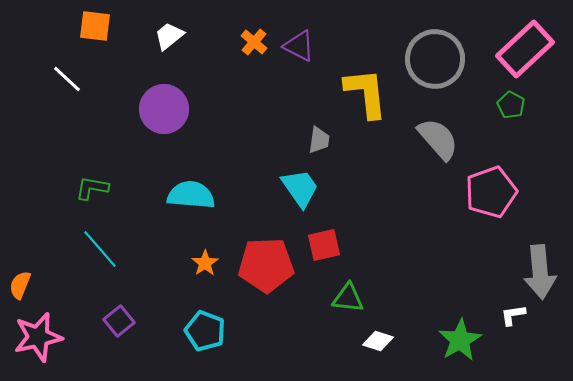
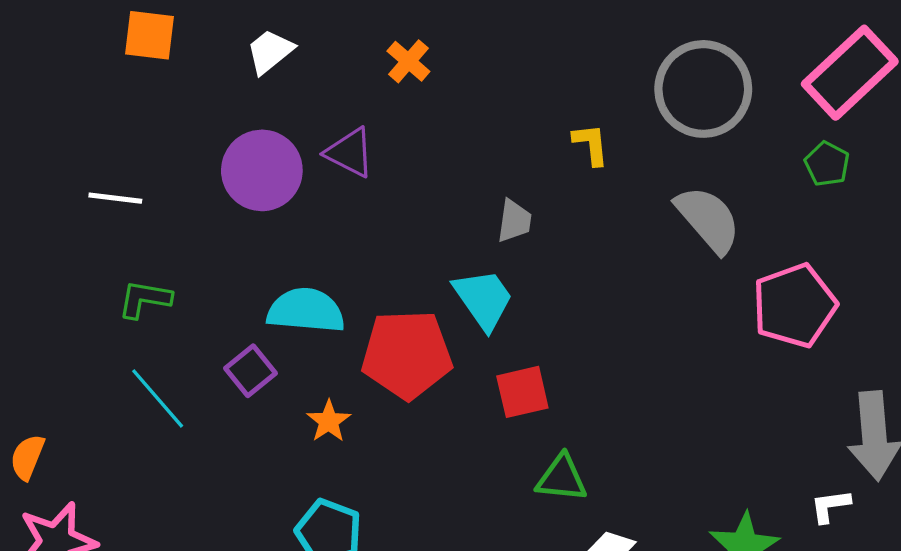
purple triangle: (299, 46) -> (350, 153), moved
white line: (67, 79) -> (115, 198), moved, turned -36
yellow L-shape: (366, 93) -> (591, 144), size x0.5
red pentagon: (266, 265) -> (407, 354), moved
purple square: (119, 321) -> (250, 371), moved

